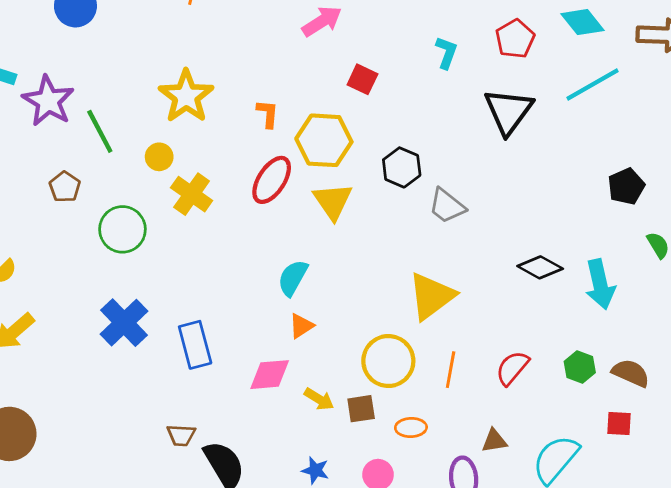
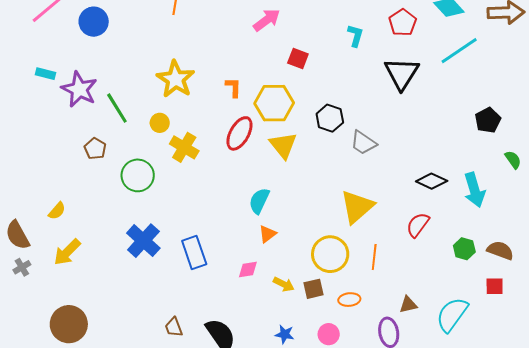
red semicircle: (512, 368) -> (418, 225), moved
pink diamond: (270, 375) -> (248, 270), size x0.7
brown trapezoid: (181, 435) -> (174, 327), moved, turned 70

